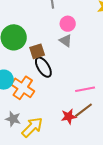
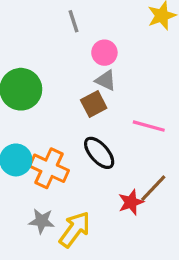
brown square: (37, 51) -> (94, 104), moved
black ellipse: (43, 67) -> (99, 153), moved
pink line: (85, 89) -> (149, 126), moved, turned 36

